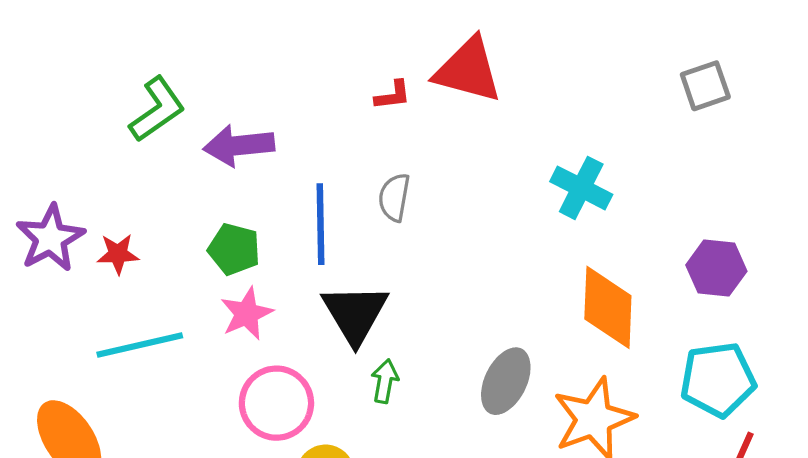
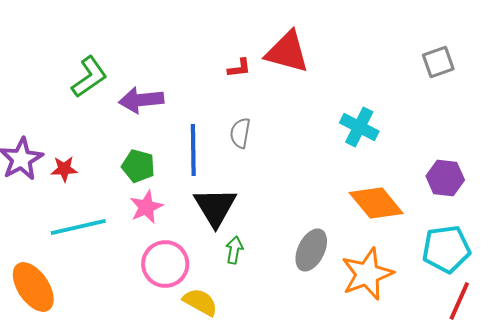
orange diamond: (608, 307) -> (376, 203), turned -42

